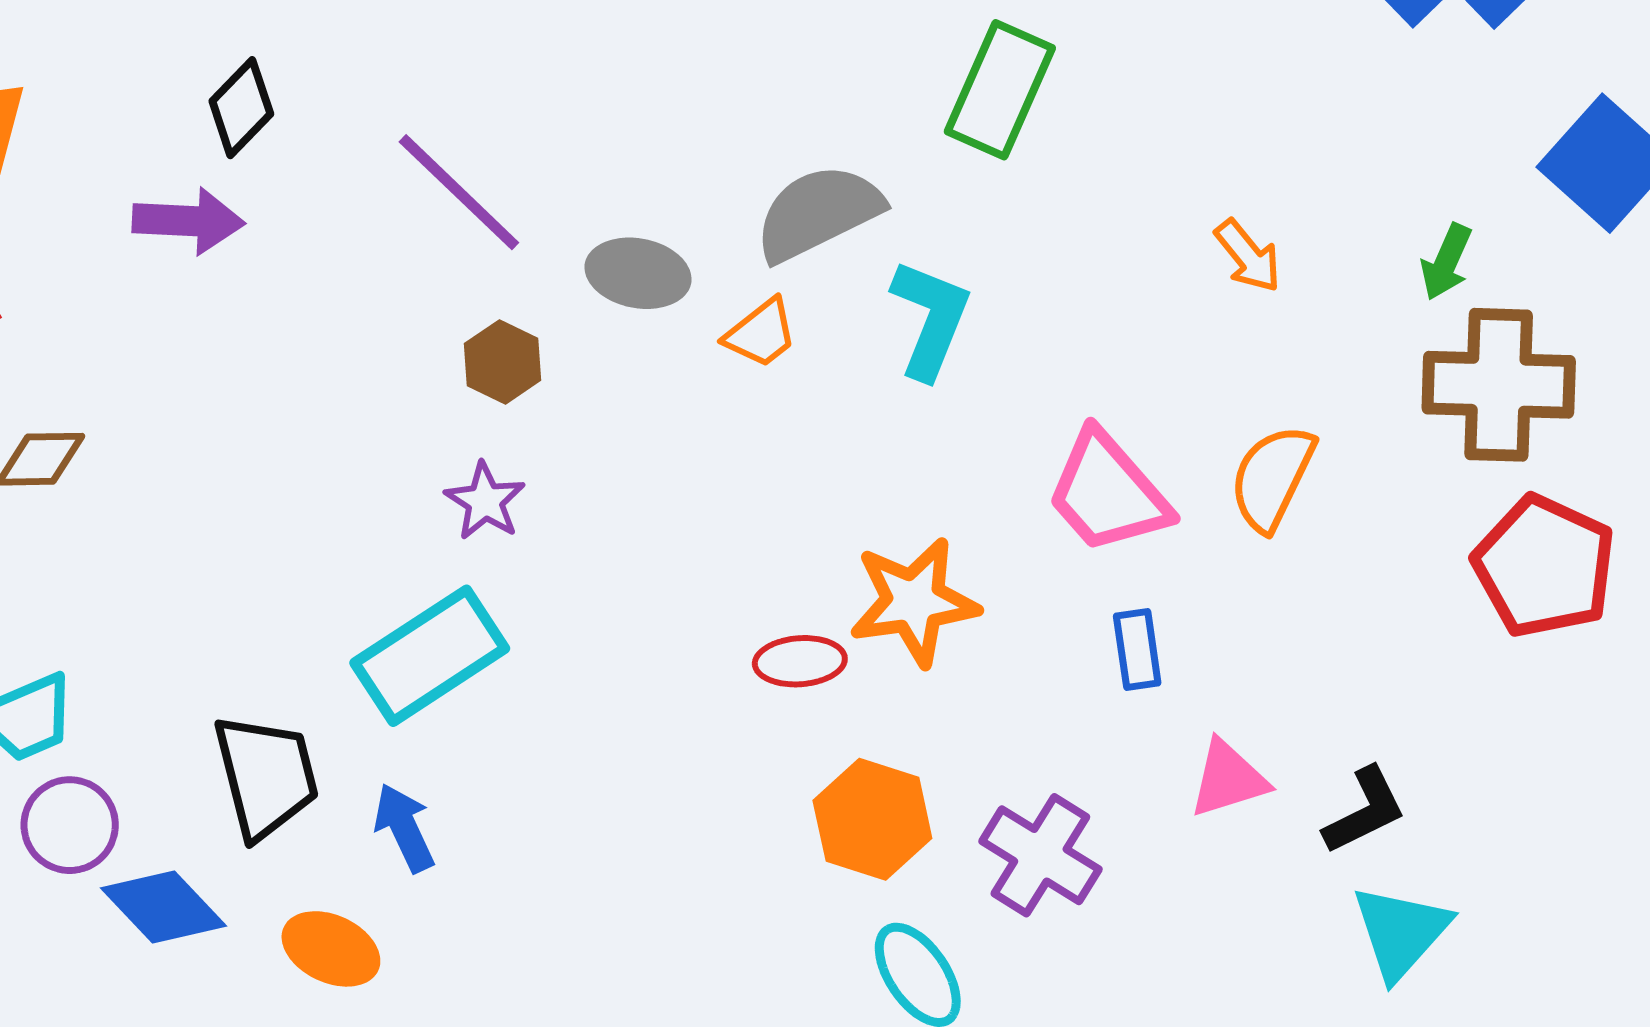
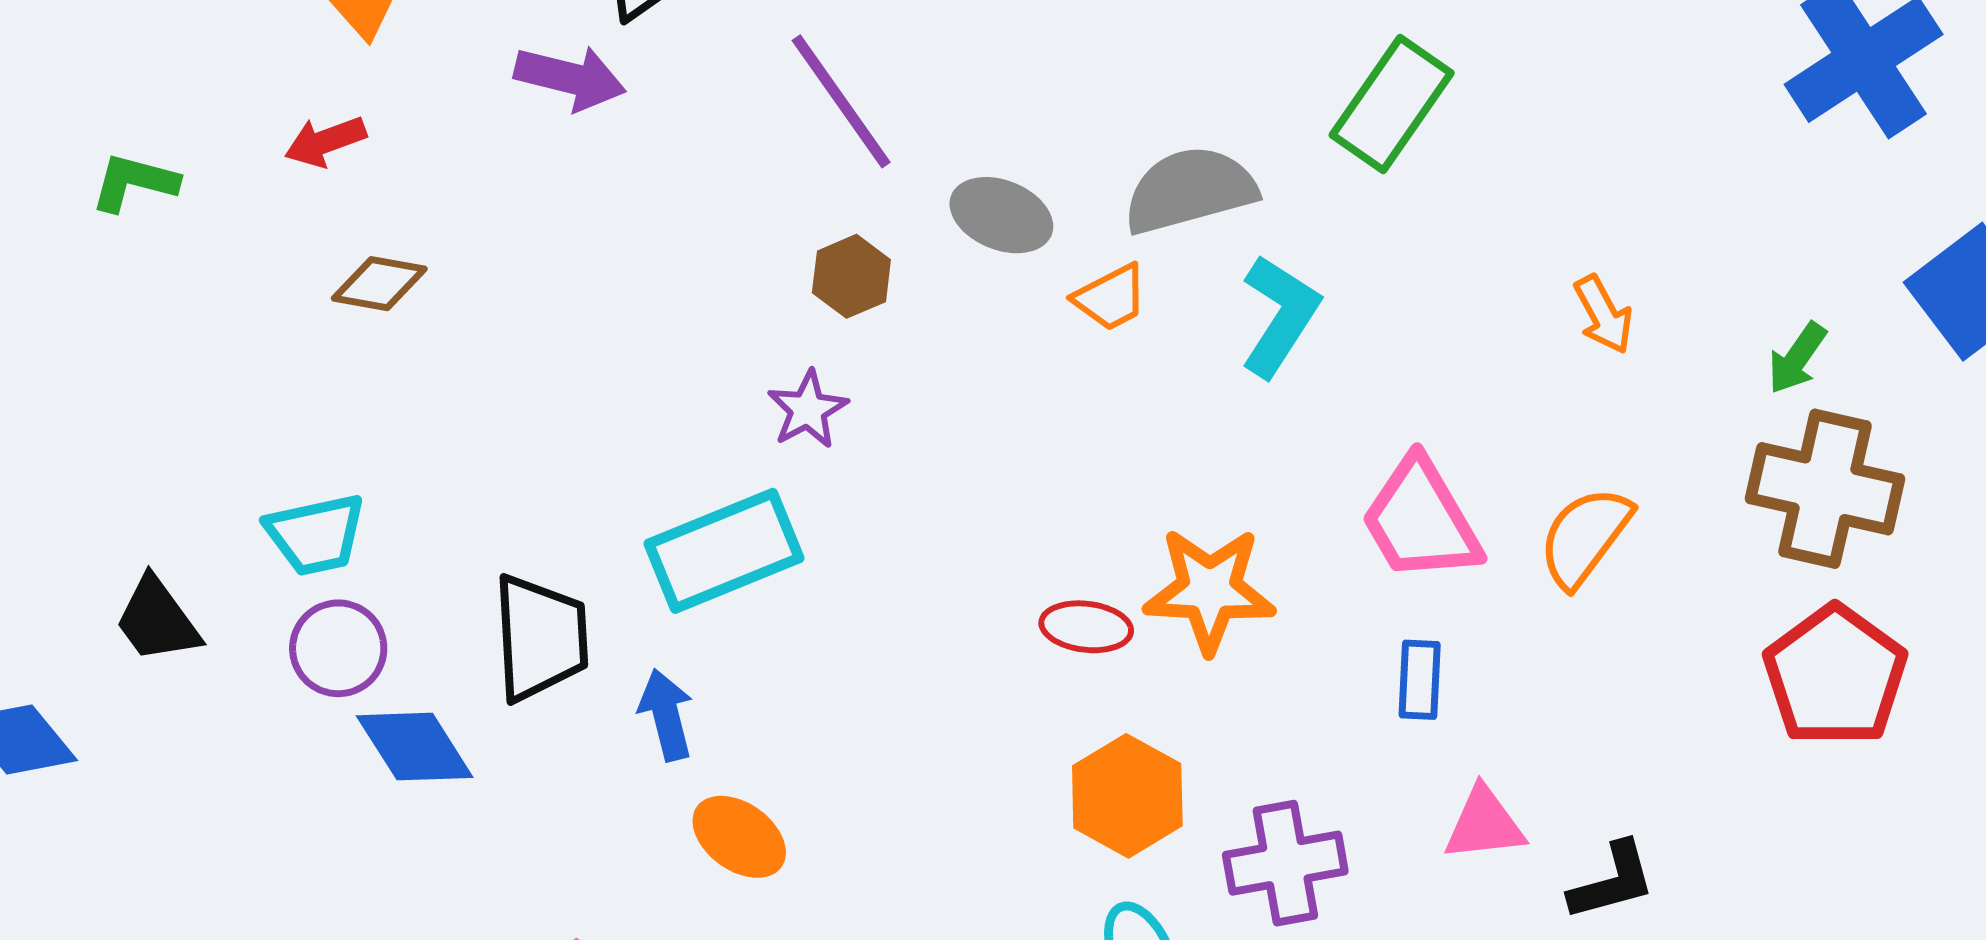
purple cross: (1040, 855) -> (1285, 863), turned 37
orange ellipse: (331, 949) -> (739, 837), moved

